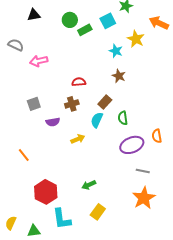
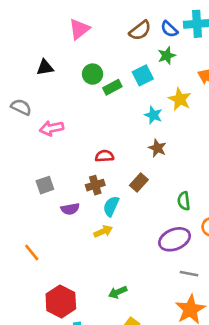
green semicircle: (123, 118) -> (184, 201), moved
cyan semicircle: (97, 120) -> (111, 206), moved

